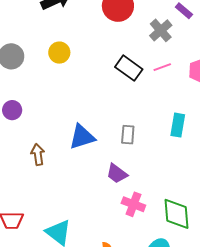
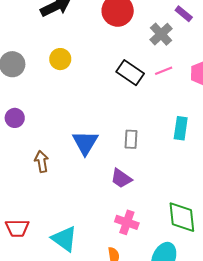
blue triangle: (82, 137) -> (85, 143), turned -40
pink cross: (133, 204) -> (127, 222), moved

